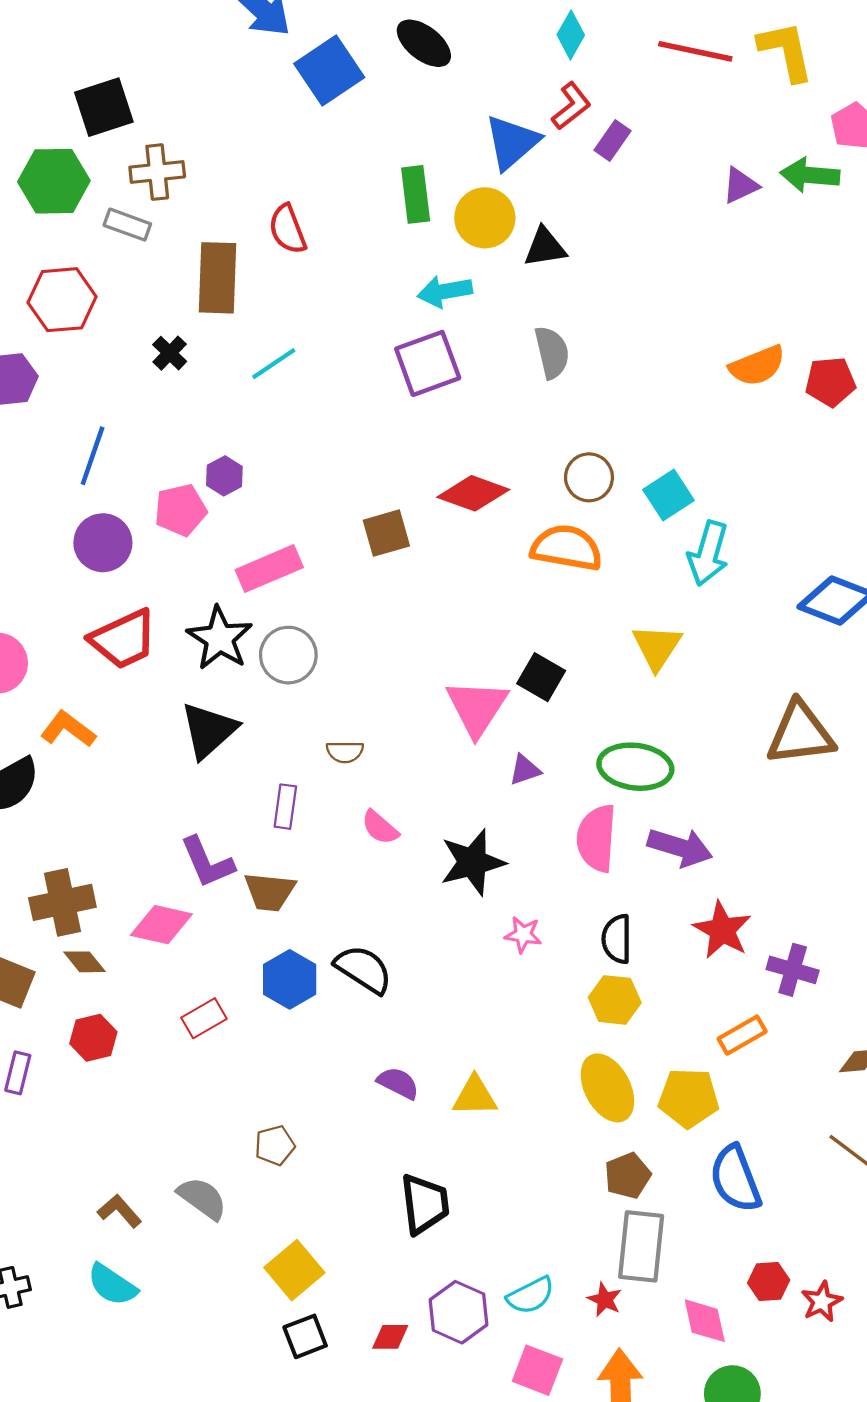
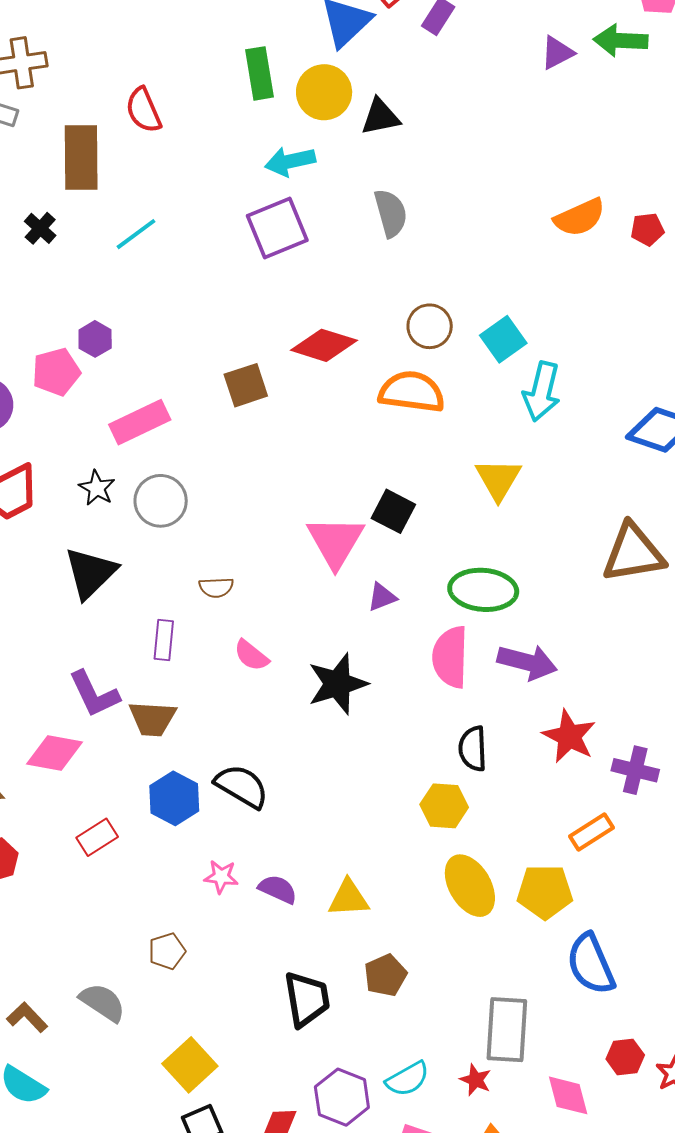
red pentagon: (830, 382) -> (647, 229), size x0.7
black star: (220, 638) -> (97, 488), size x0.6
pink star: (523, 935) -> (221, 877), moved
yellow hexagon: (615, 1000) -> (444, 806), moved
brown pentagon: (628, 1176) -> (385, 975), moved

